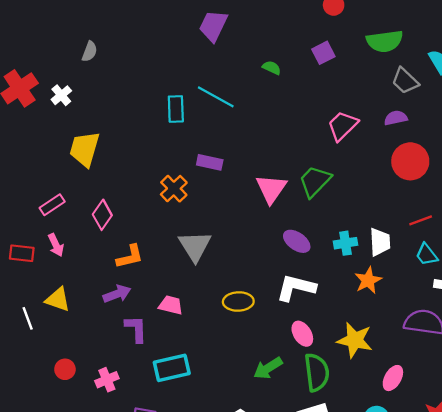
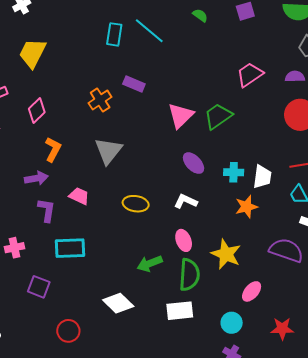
orange L-shape: (130, 257) -> (53, 149), turned -60
white L-shape: (296, 288) -> (186, 201), size x0.7

